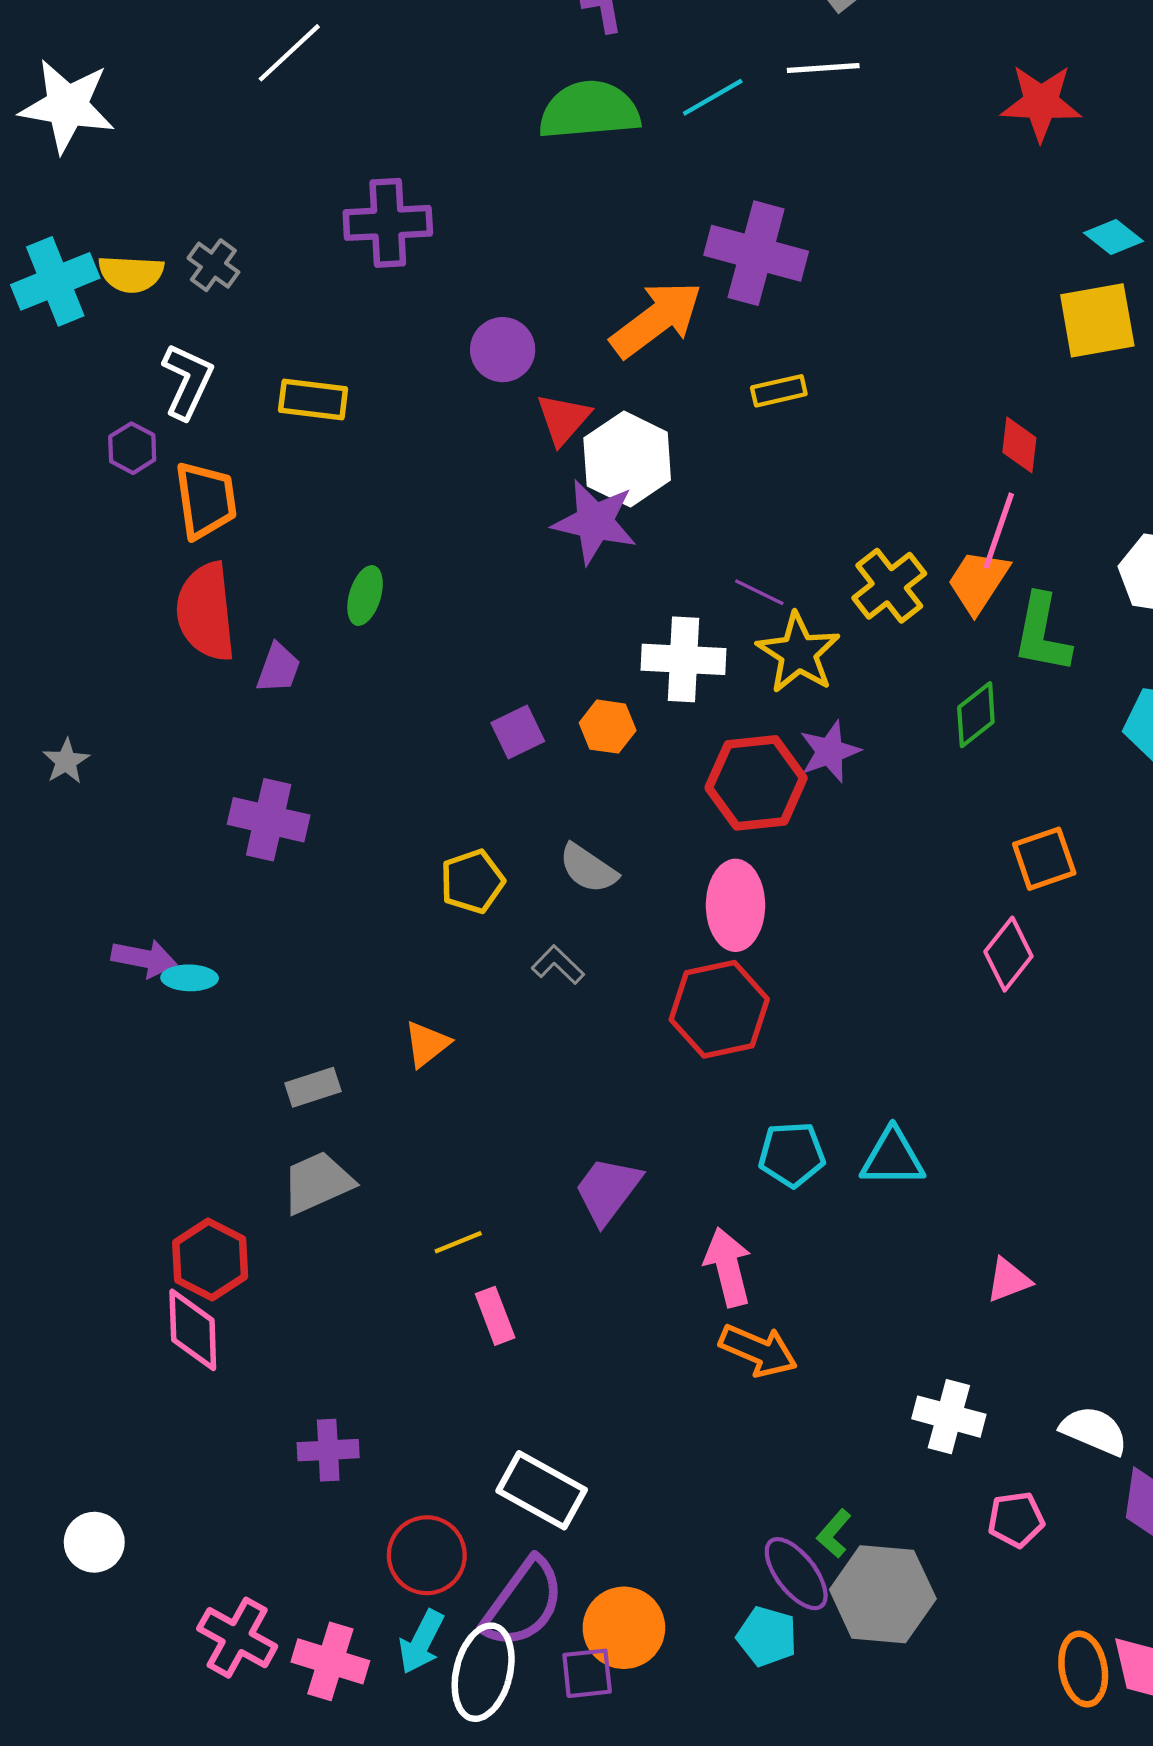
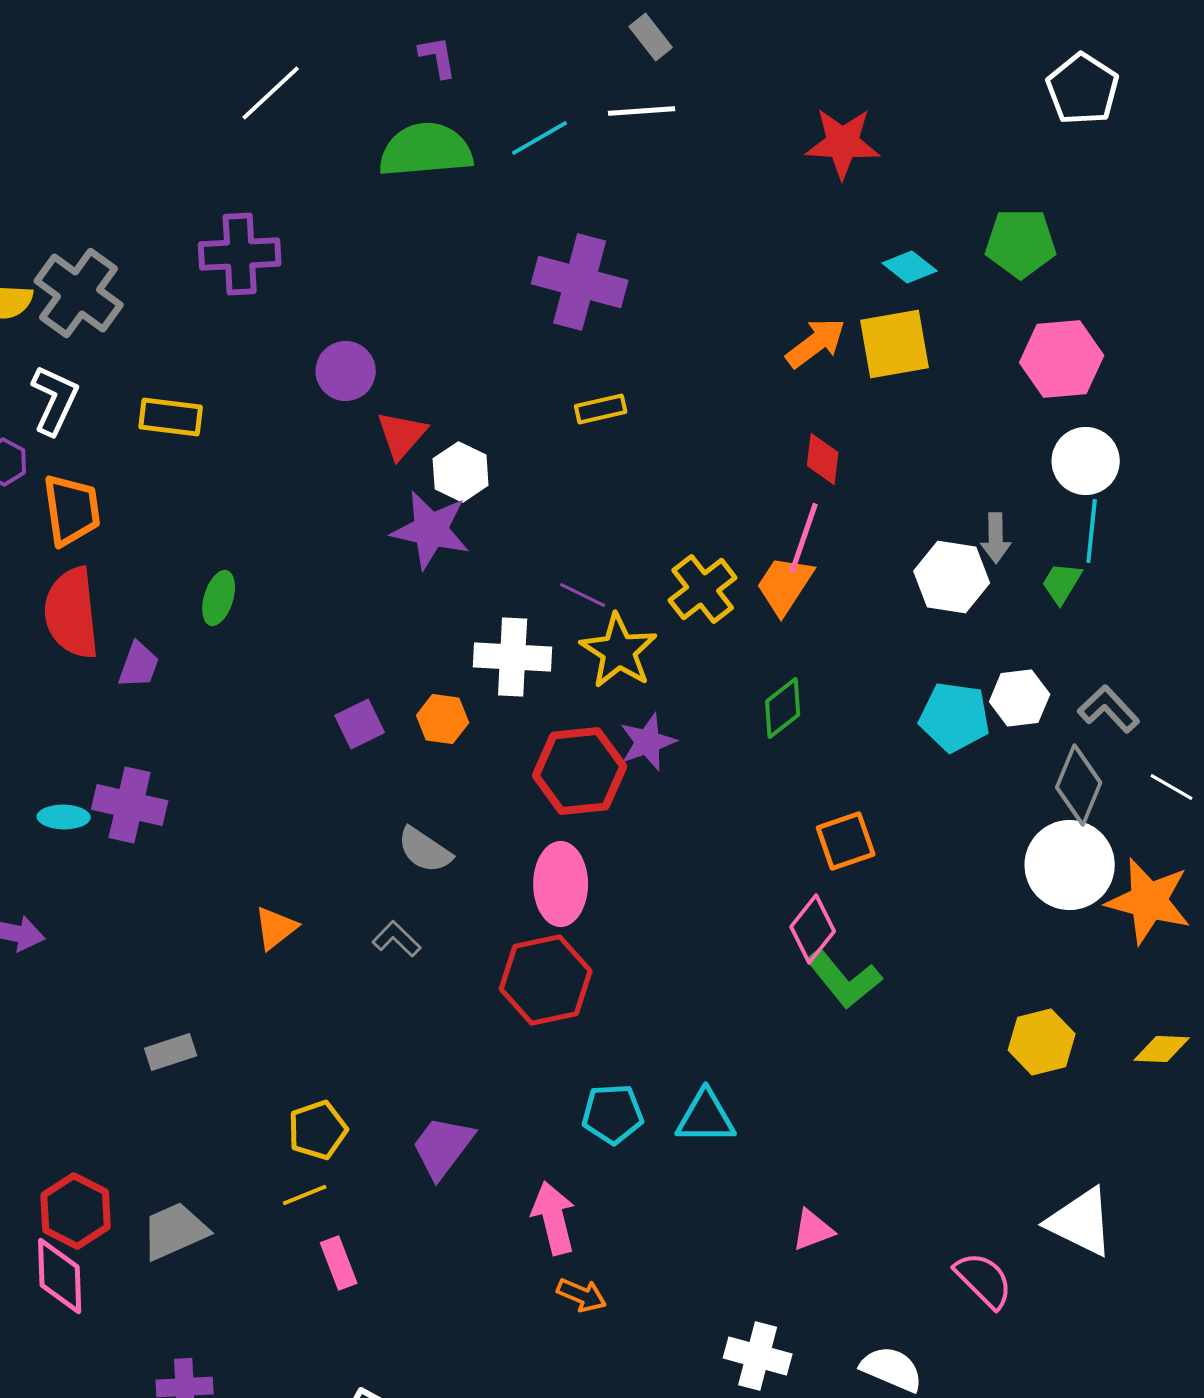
white line: (289, 53) -> (271, 93), moved
gray cross: (213, 265) -> (79, 293), size x1.8
orange arrow: (656, 319) -> (816, 343), moved, size x0.7
white hexagon: (627, 459) -> (461, 472), size x0.7
green L-shape: (1042, 633) -> (844, 979), moved, turned -50
yellow pentagon: (472, 881) -> (318, 1130), moved
cyan ellipse: (190, 978) -> (64, 817), moved
orange triangle: (427, 1044) -> (276, 928), moved
gray trapezoid: (317, 1183) -> (175, 1231), moved
orange arrow: (758, 1350) -> (582, 1295), size x0.7

